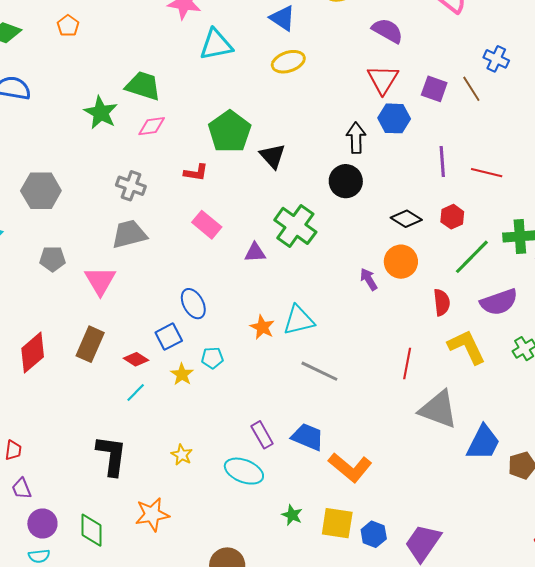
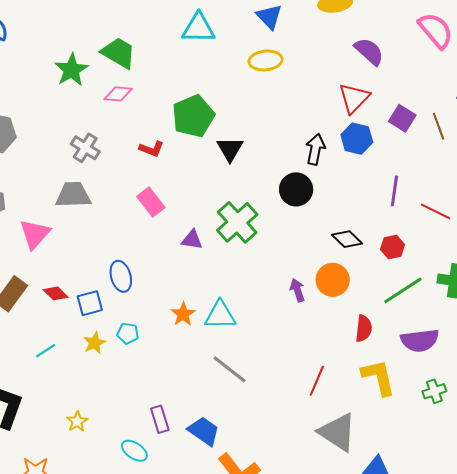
red diamond: (136, 359) -> (56, 293), moved
cyan ellipse: (244, 471) -> (134, 451), size x0.7

